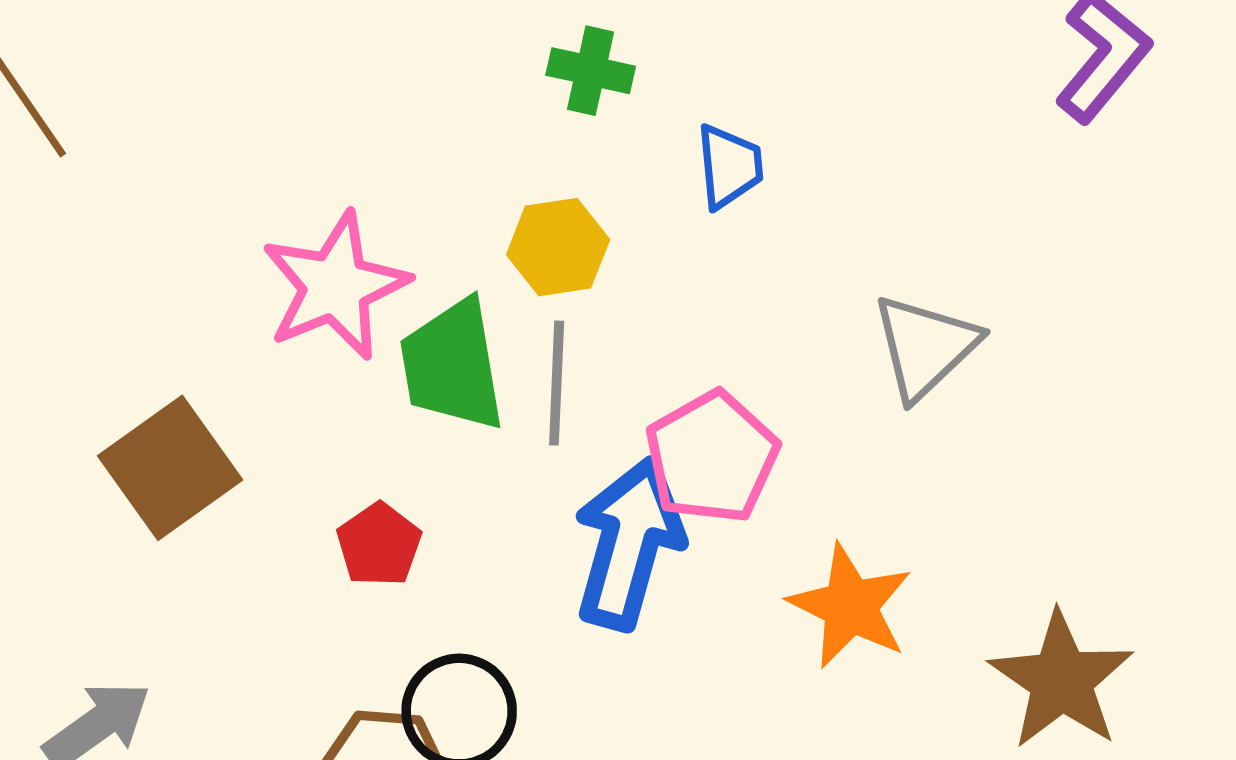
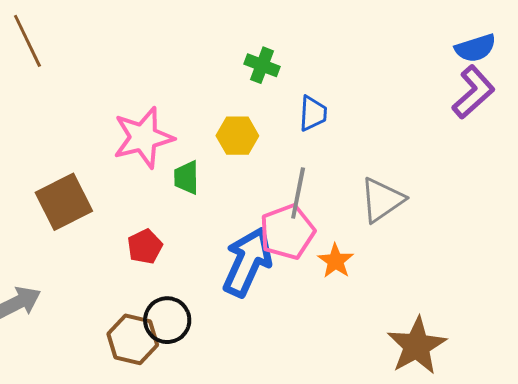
green trapezoid: (452, 365) -> (186, 178), size x0.6
gray line: (557, 383) -> (298, 193), moved
orange star: (850, 606) -> (336, 261), moved, size x0.7

